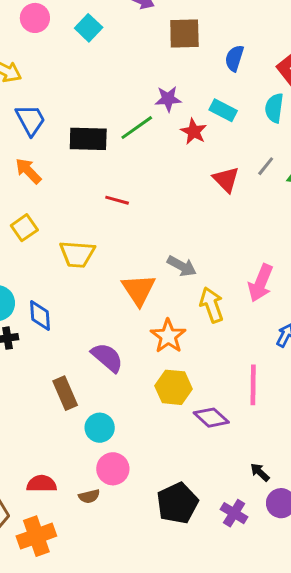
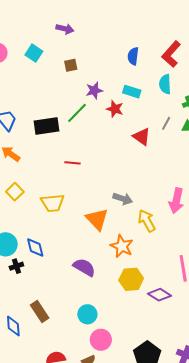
brown square: (184, 34) -> (71, 65), moved, size x0.6
brown rectangle: (65, 393) -> (40, 311), moved

